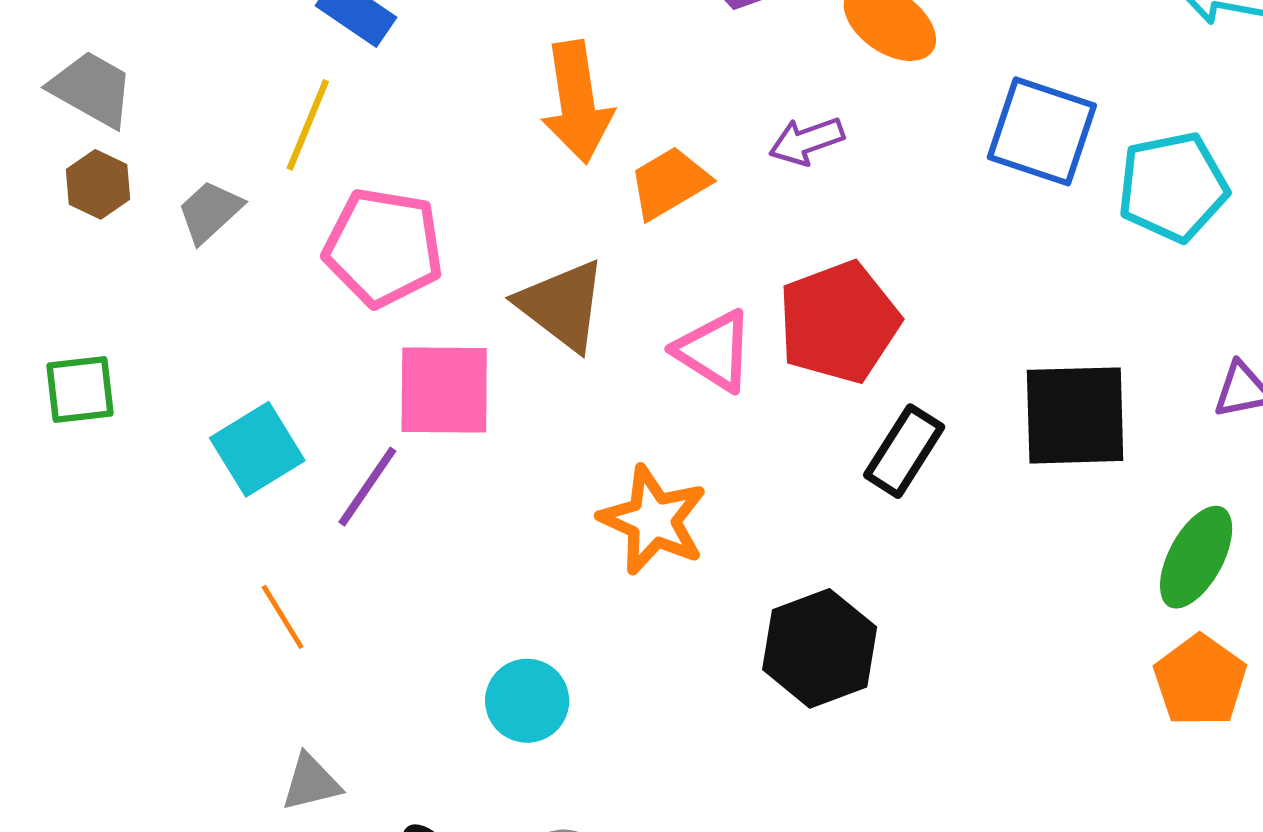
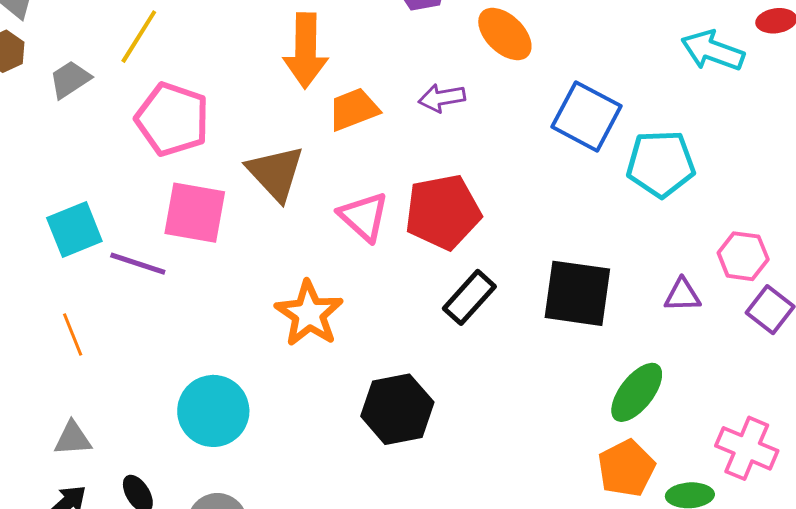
purple line: (367, 487) -> (138, 264), turned 64
cyan circle: (527, 701) -> (213, 411), size x1.4

